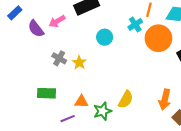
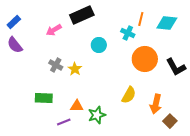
cyan cross: (135, 24) -> (128, 33), turned -32
purple semicircle: (36, 29) -> (15, 45), moved
orange circle: (158, 38) -> (145, 59), moved
yellow semicircle: (126, 99) -> (129, 95), moved

